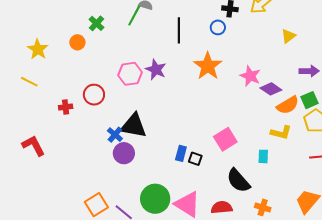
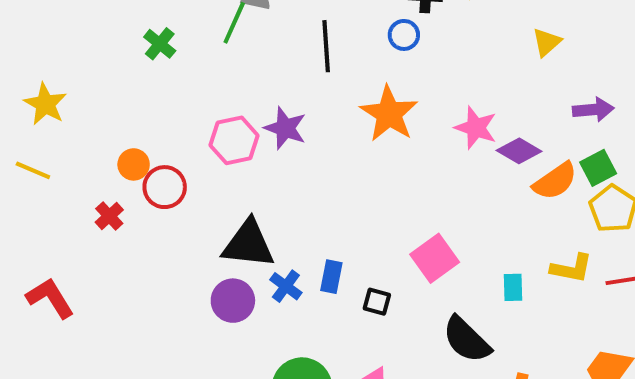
orange circle: (77, 42) -> (134, 164), moved
red cross: (66, 107) -> (109, 216), turned -32
yellow L-shape: (281, 133) -> (572, 268), moved
blue cross: (115, 135) -> (286, 286), moved
blue rectangle: (181, 153) -> (331, 277), moved

